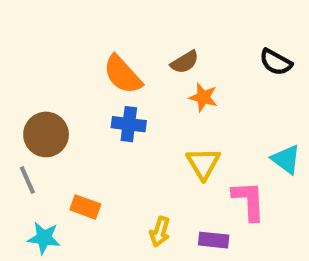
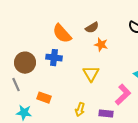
blue cross: (129, 124) -> (54, 58), moved
yellow triangle: (203, 163) -> (91, 74), moved
pink L-shape: (249, 201) -> (123, 95), turned 50

